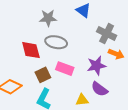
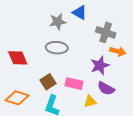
gray star: (48, 18) -> (58, 22), moved
red diamond: (31, 50) -> (18, 58), moved
pink rectangle: (65, 69) -> (74, 84), moved

